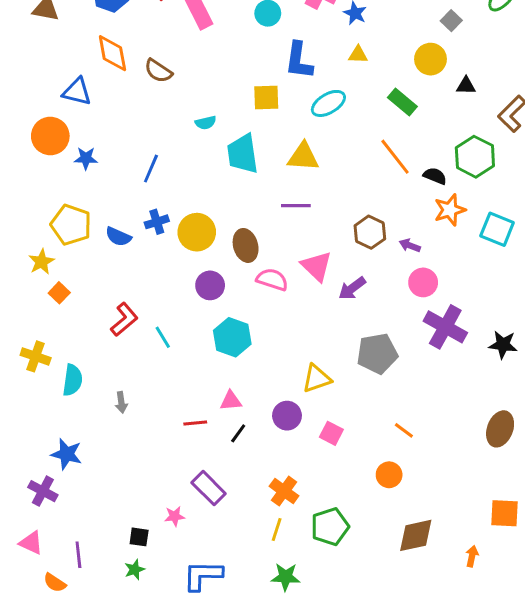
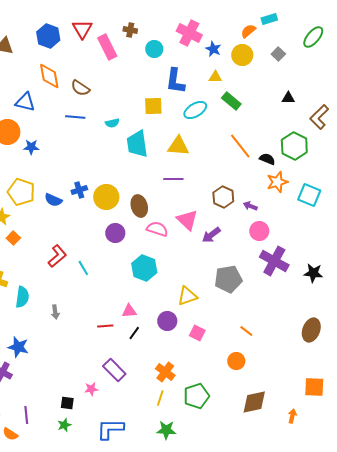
yellow circle: (431, 59) -> (242, 55), moved
green rectangle: (402, 102) -> (231, 101), moved
blue line: (151, 169) -> (75, 117), moved, turned 72
cyan hexagon: (232, 337) -> (144, 268), moved

